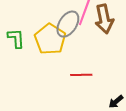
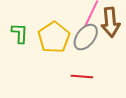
gray ellipse: (68, 24) -> (86, 37), moved

